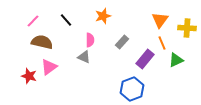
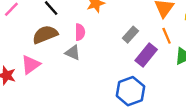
brown semicircle: (42, 42) -> (45, 35), moved, turned -35
gray rectangle: (122, 42) -> (130, 35), moved

